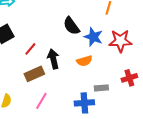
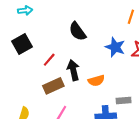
black semicircle: (71, 26) -> (77, 31), moved
orange semicircle: (84, 61) -> (96, 81), moved

